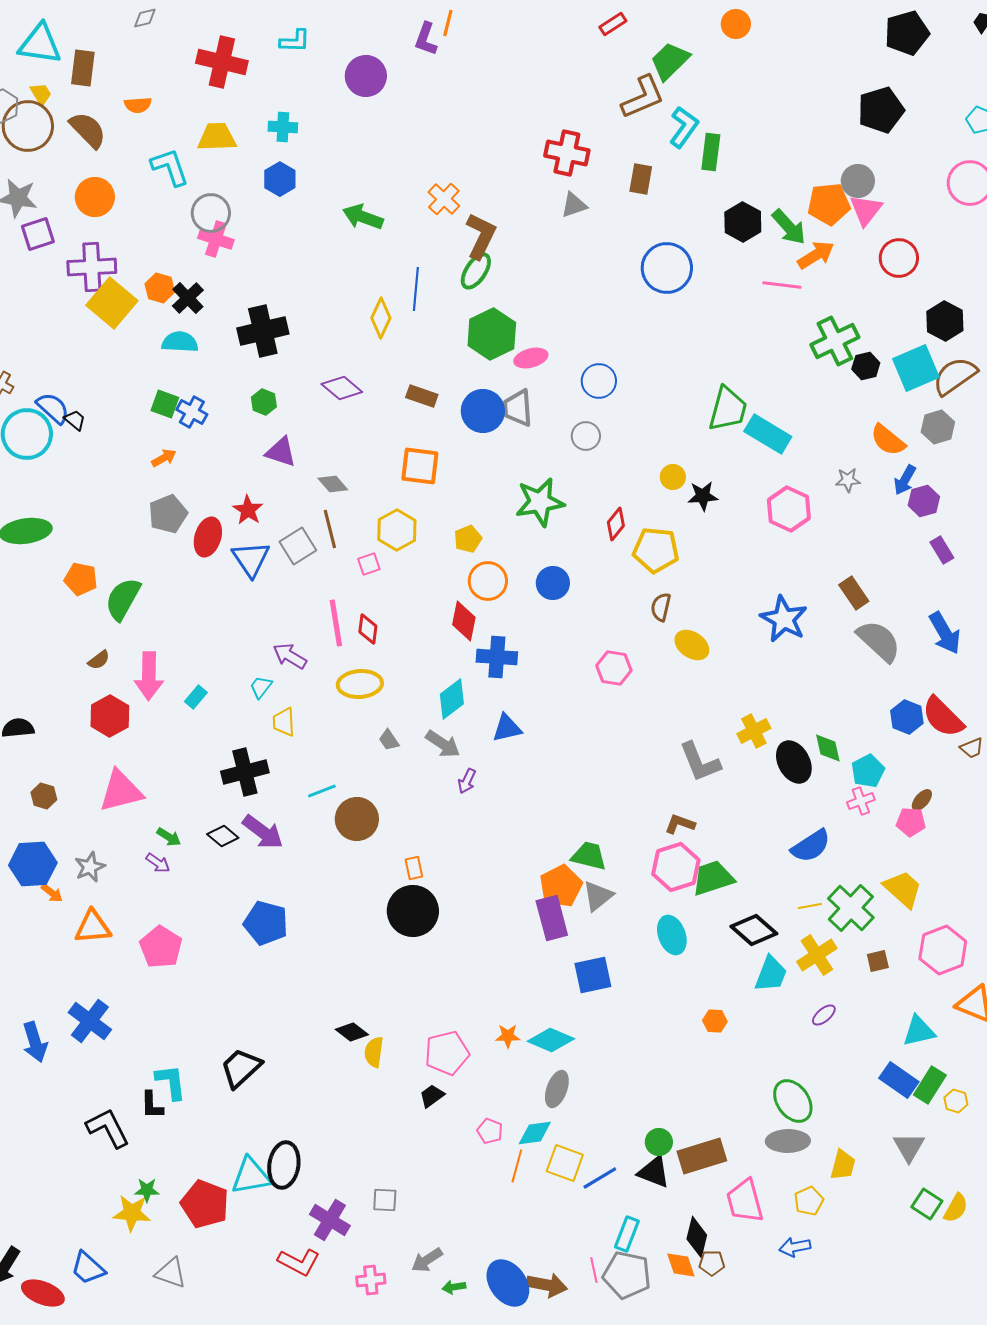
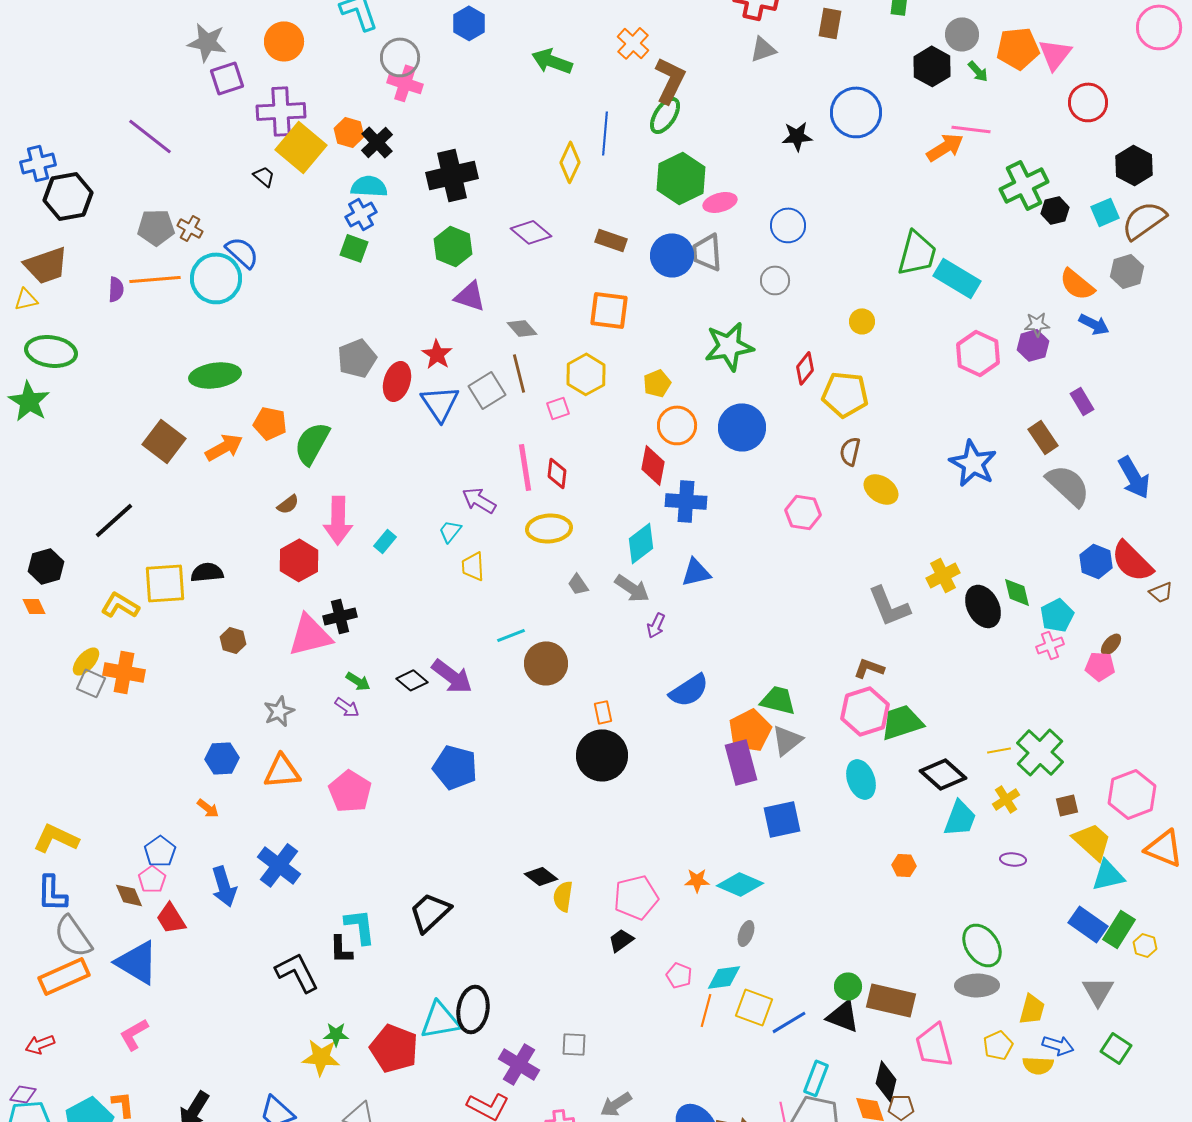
gray circle: (858, 181) -> (962, 34), moved
green arrow: (789, 227) -> (978, 71), size x0.6
orange arrow: (816, 255) -> (945, 147), moved
cyan square: (916, 368) -> (1105, 212), size x0.6
green hexagon: (264, 402) -> (453, 246), size x1.5
blue cross: (192, 412) -> (361, 214), moved, turned 32
black trapezoid: (75, 420) -> (264, 176), moved
orange arrow: (164, 458) -> (224, 447), moved, size x1.5
blue arrow: (905, 480) -> (1094, 324), turned -92
black star: (703, 496) -> (797, 136), moved
purple hexagon: (924, 501) -> (1033, 345), moved
purple rectangle: (942, 550) -> (1082, 401), moved
blue circle: (553, 583) -> (742, 427), size x1.4
black cross: (245, 772) -> (340, 616), moved, size x0.7
blue semicircle: (811, 846) -> (689, 690), moved
blue hexagon: (33, 864) -> (222, 758), moved, size x0.7
yellow trapezoid: (903, 889) -> (1092, 841), moved
orange arrow: (52, 893) -> (208, 808), moved
yellow cross: (817, 955) -> (1006, 799), size x0.7
purple ellipse: (824, 1015) -> (1013, 859), turned 45
gray ellipse: (557, 1089) -> (746, 933), size x0.7
brown rectangle: (702, 1156) -> (891, 1000), turned 30
yellow semicircle: (956, 1208) -> (1038, 1065), moved, turned 64
blue arrow: (795, 1247) -> (1058, 1045), moved, turned -152

